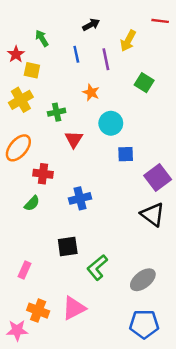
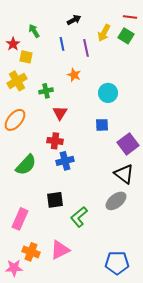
green square: (144, 83) -> (126, 36), moved
cyan circle: (111, 123) -> (108, 93), moved
red cross: (43, 174) -> (55, 141), moved
green semicircle: (32, 203) -> (26, 165), size x1.6
pink rectangle: (25, 270) -> (20, 219), size x1.5
gray ellipse: (143, 280) -> (116, 201), moved

